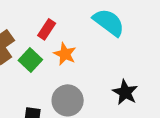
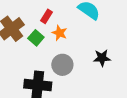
black star: (125, 92) -> (102, 58), turned -30

